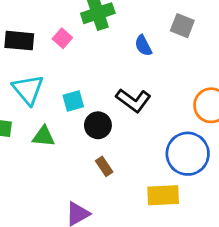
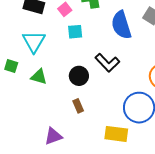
blue semicircle: (143, 46) -> (121, 25), size x1.8
cyan square: (73, 101) -> (75, 32), moved

